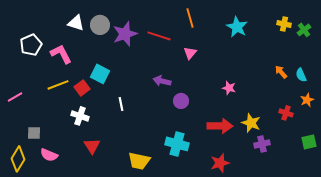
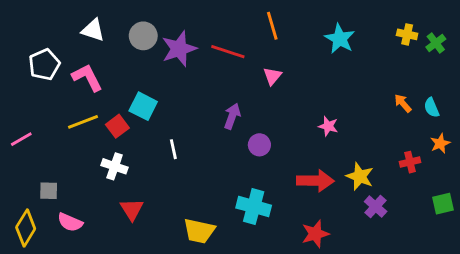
white triangle: (76, 23) -> (93, 30), moved
purple arrow: (162, 81) -> (232, 116), turned 96
red cross: (286, 113) -> (410, 162), turned -32
purple cross: (262, 144) -> (376, 207), turned -35

